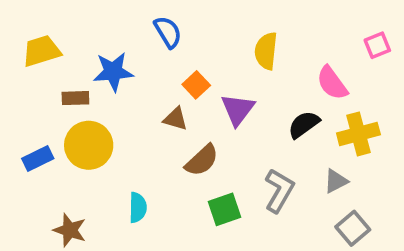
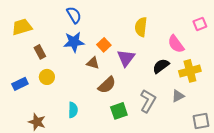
blue semicircle: (168, 32) -> (74, 15), moved
blue star: (113, 72) -> (74, 42), moved
brown rectangle: (75, 98) -> (40, 52), turned 64
yellow circle: (89, 145) -> (47, 77), size x0.6
gray square: (353, 228) -> (201, 121), moved, turned 30

